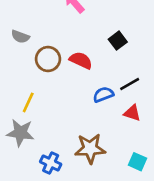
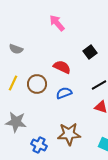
brown circle: (48, 59) -> (37, 84), moved
blue semicircle: (103, 95) -> (64, 93), moved
yellow line: (28, 102) -> (13, 83), moved

